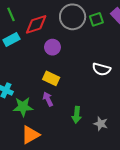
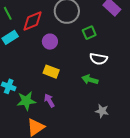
green square: (96, 19) -> (89, 33), moved
purple arrow: (48, 99) -> (49, 101), moved
green arrow: (77, 115) -> (90, 80), moved, turned 105

